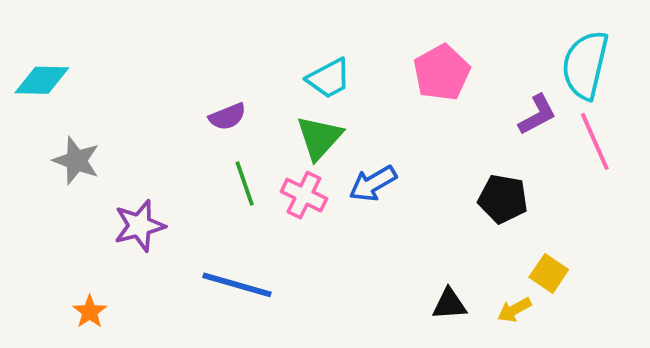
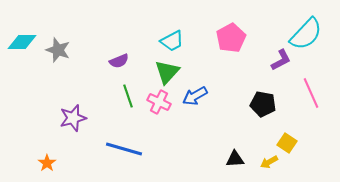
cyan semicircle: (585, 65) -> (306, 34), turned -150
pink line: (595, 141) -> (311, 93), moved
gray star: (76, 161) -> (58, 50), moved

